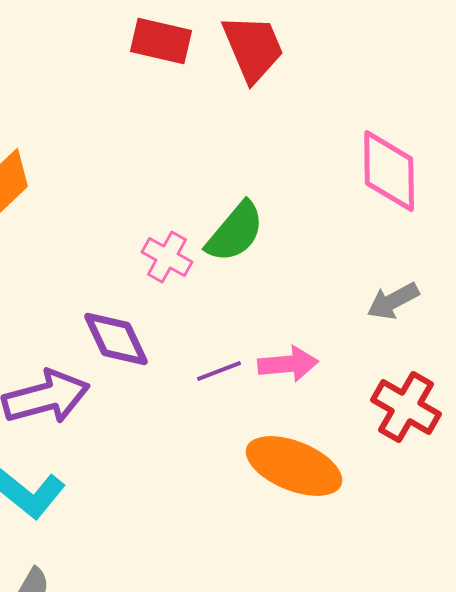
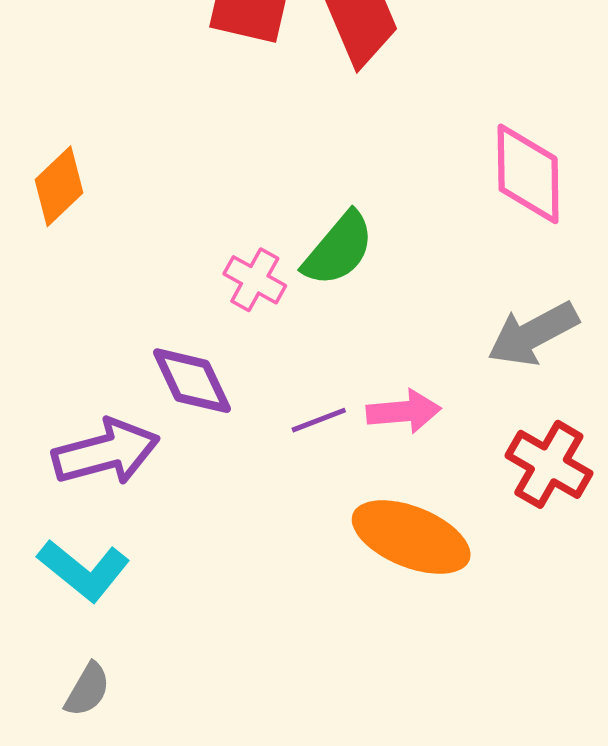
gray arrow: (393, 301) -> (533, 334), size x1.4

